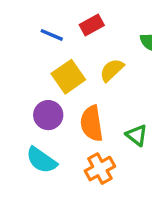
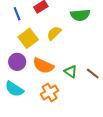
blue line: (52, 35) -> (17, 14), turned 48
orange semicircle: (92, 123) -> (43, 66), turned -55

